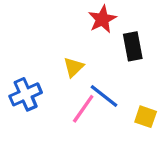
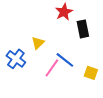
yellow triangle: (74, 67) -> (38, 43), moved
blue cross: (26, 94) -> (16, 59), turned -30

